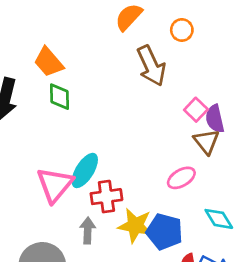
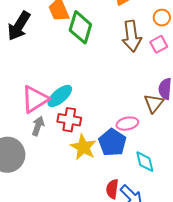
green diamond: (59, 97) -> (80, 27), moved, size x1.5
pink square: (196, 110) -> (159, 44), moved
gray arrow: (88, 230) -> (38, 126), moved
blue pentagon: (164, 232) -> (112, 142), moved

